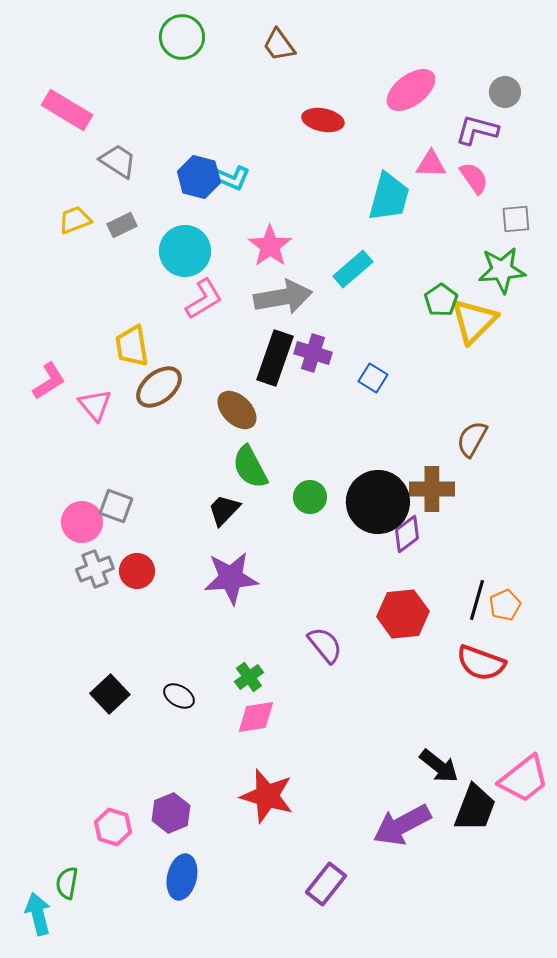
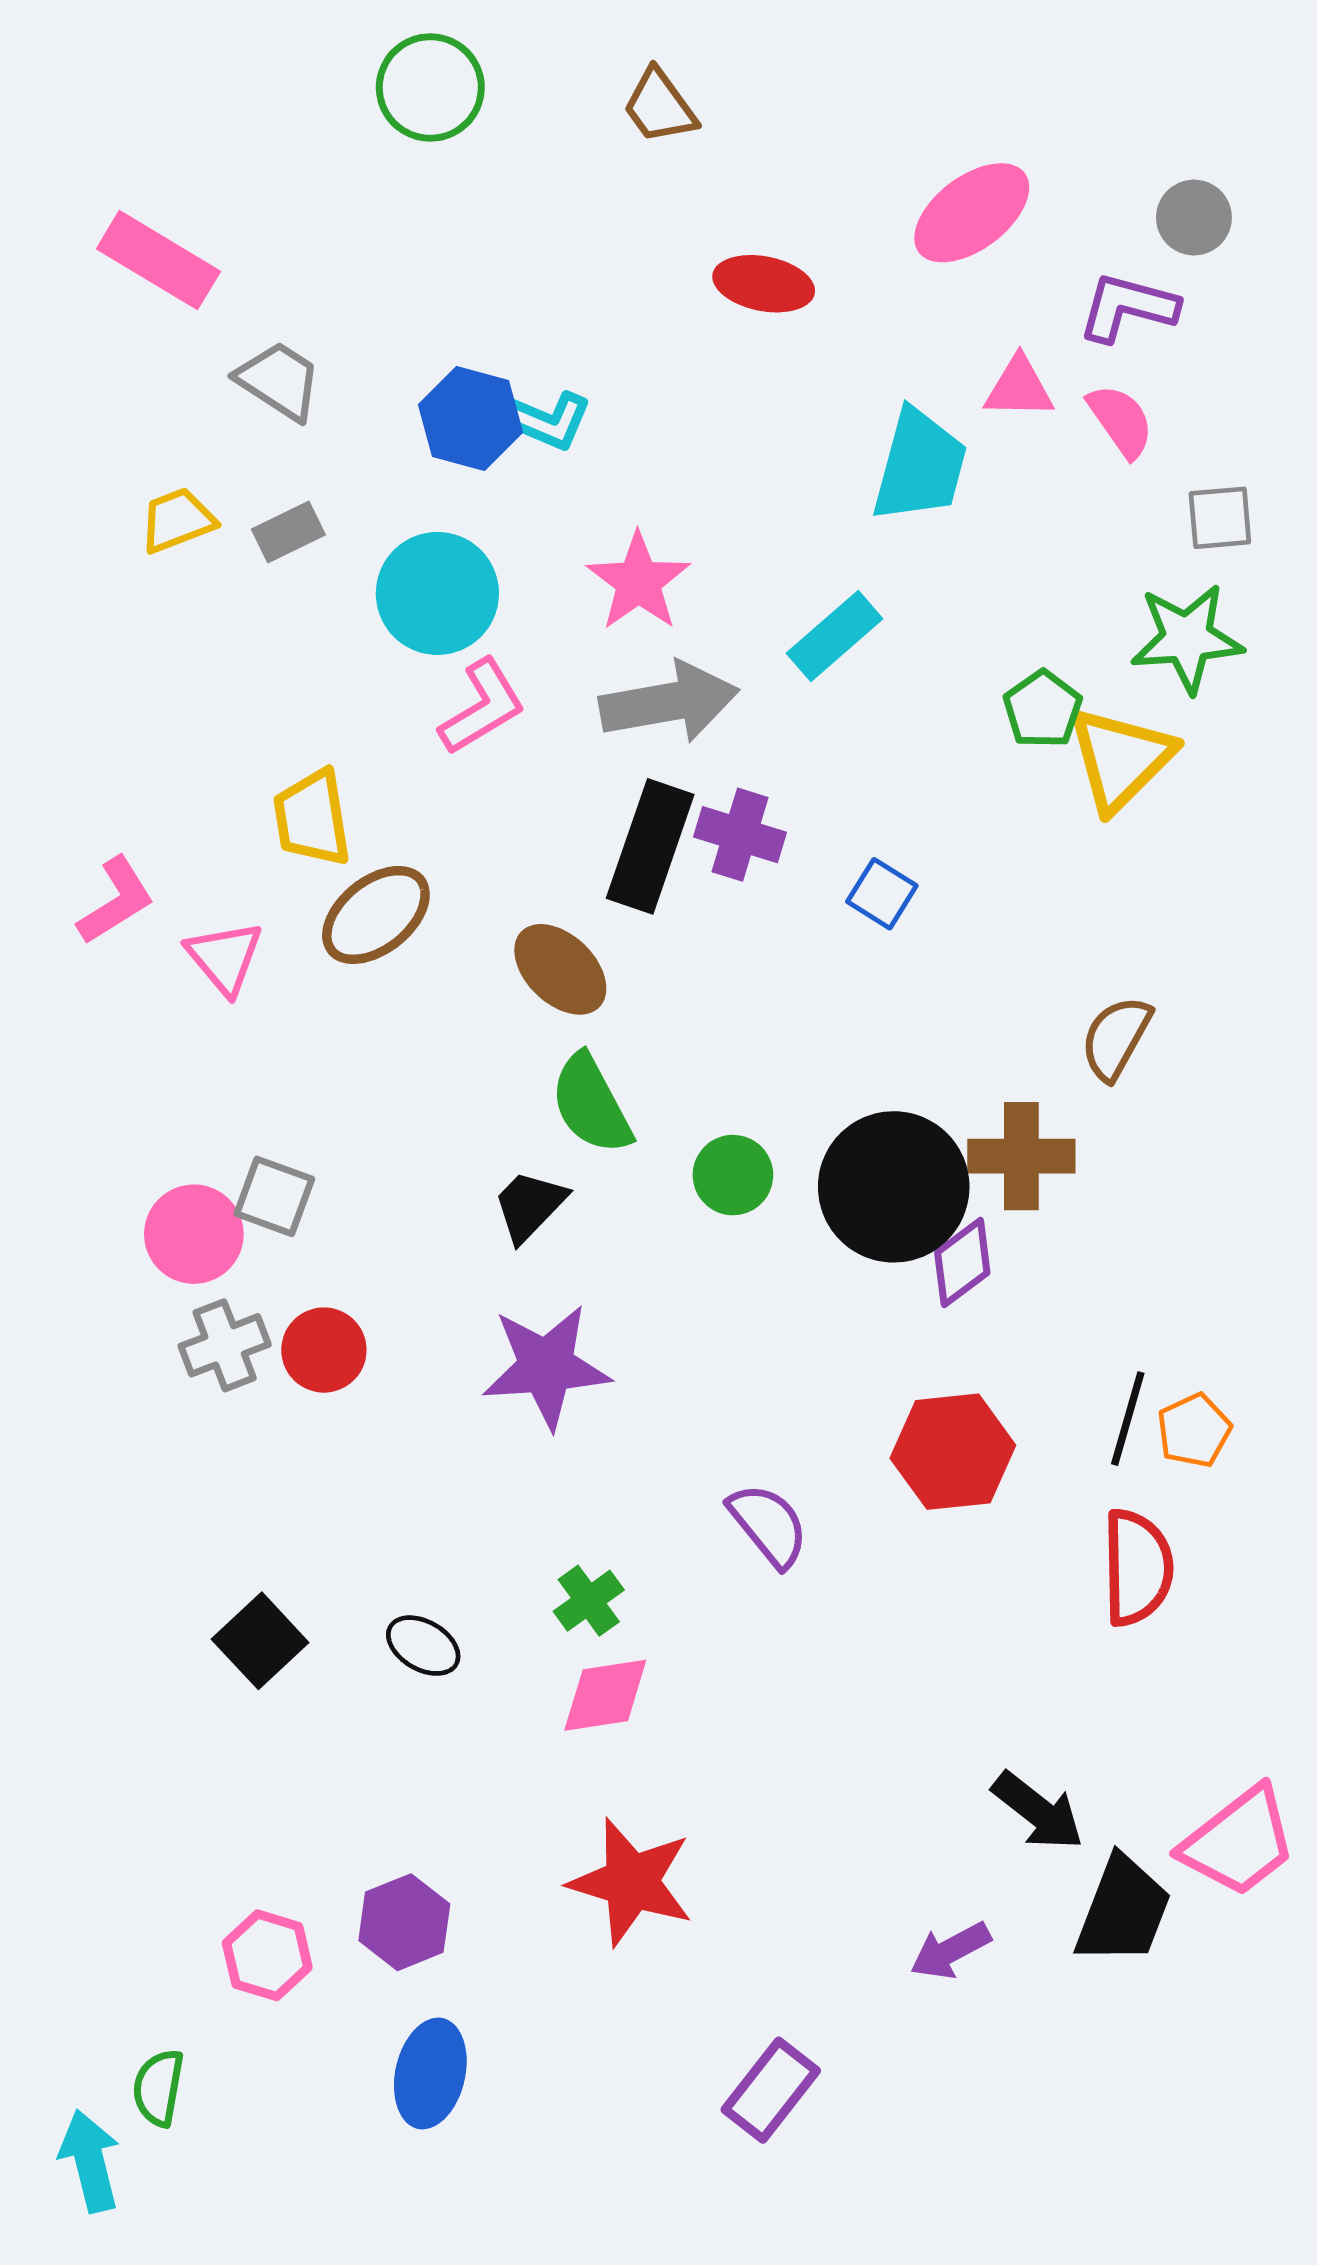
red semicircle: (481, 663) -> (1137, 1568), turned -111
purple arrow: (402, 825) -> (950, 1951), size x0.6

